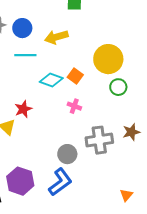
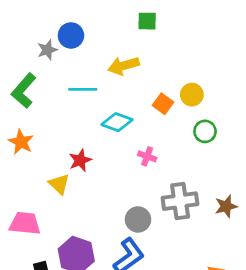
blue circle: (22, 28) -> (71, 35), moved
yellow circle: (108, 59) -> (192, 95), size x0.6
orange square: (75, 76) -> (163, 104), moved
brown star: (131, 132) -> (226, 206), moved

